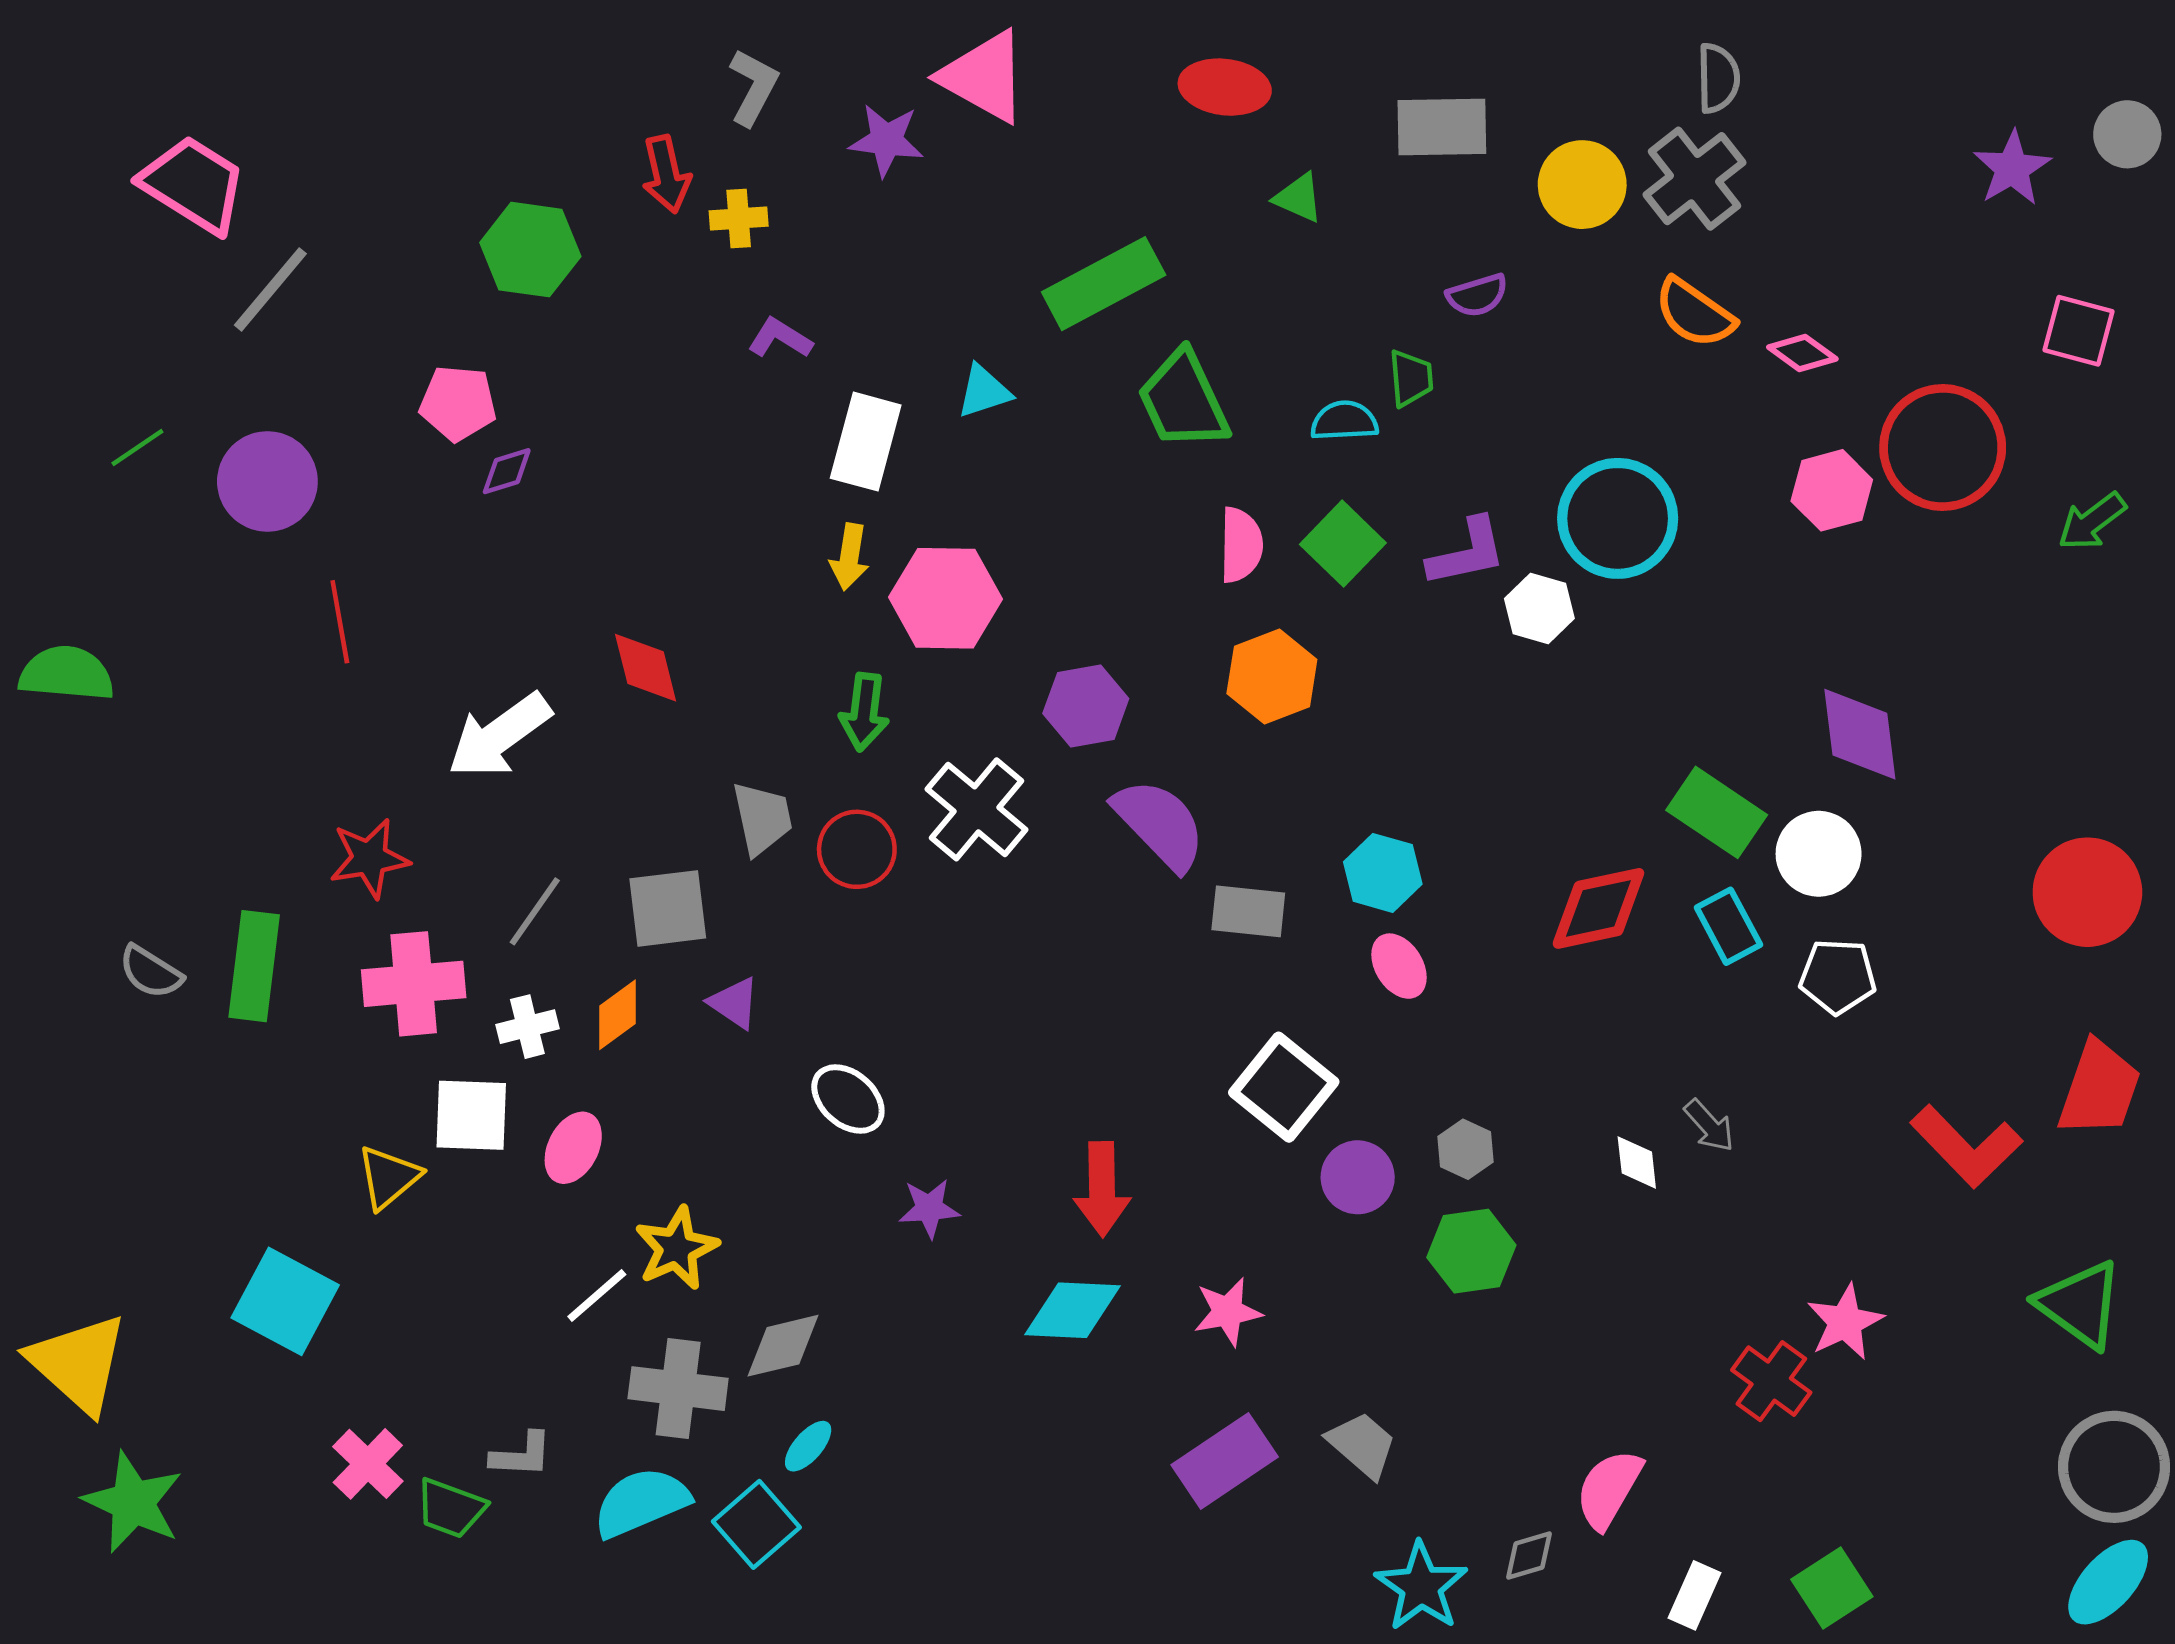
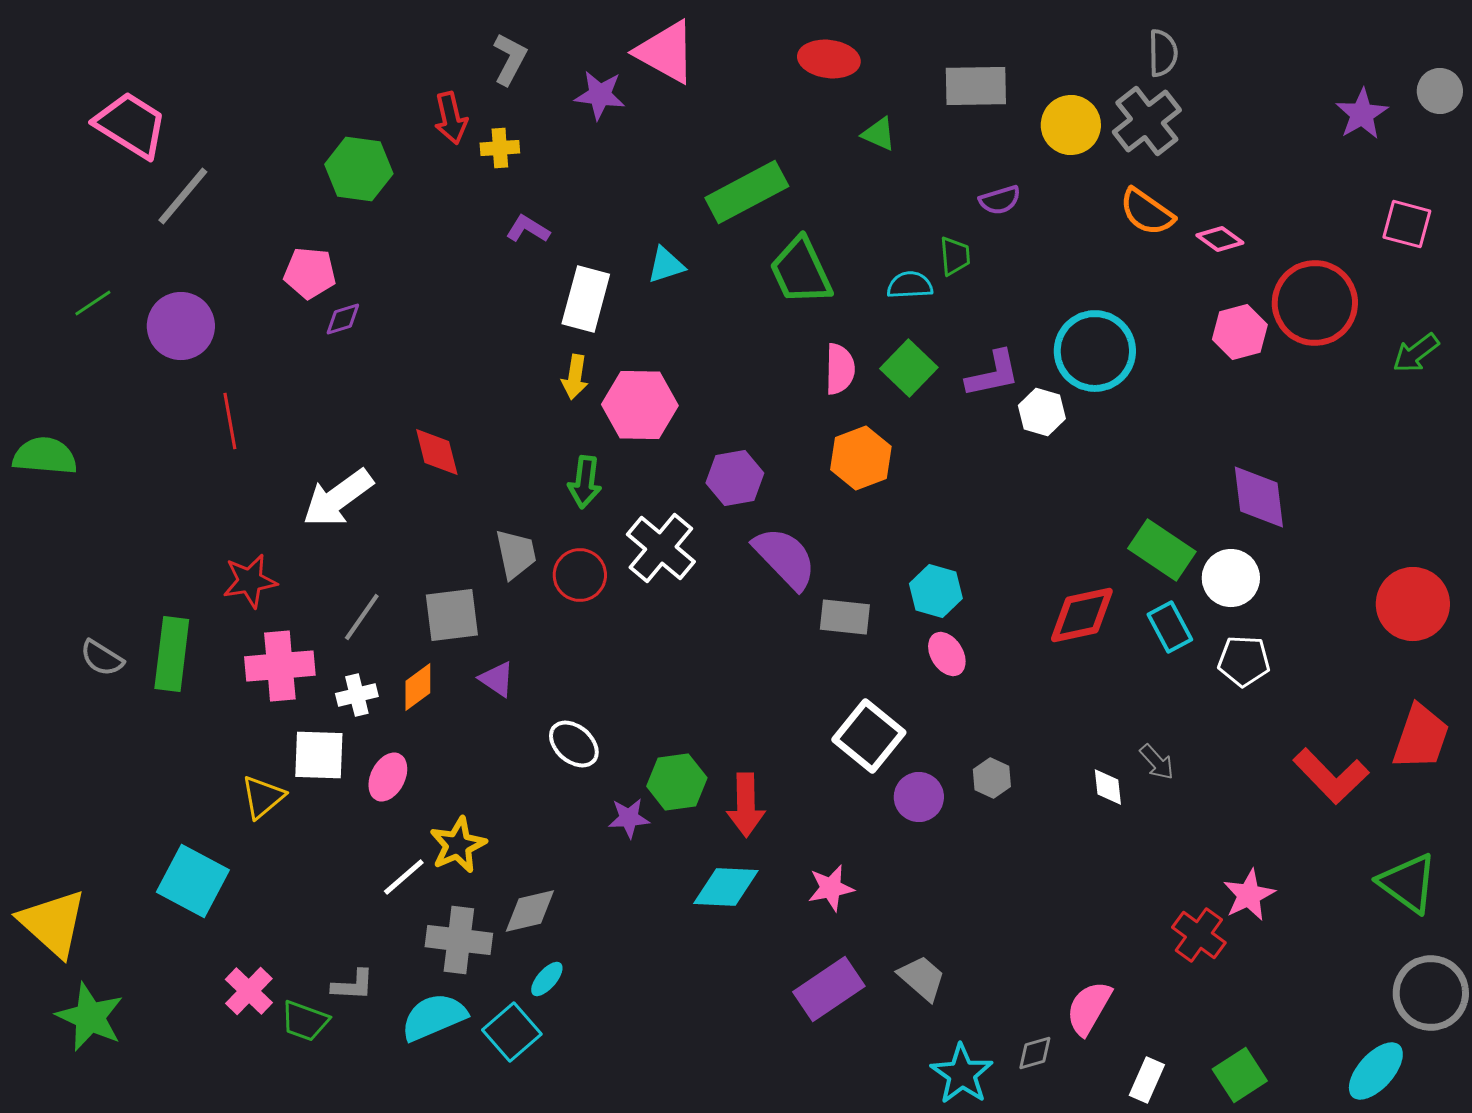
green hexagon: (1471, 1251) -> (677, 782), moved
cyan ellipse: (2108, 1582) -> (1376, 1071), moved

